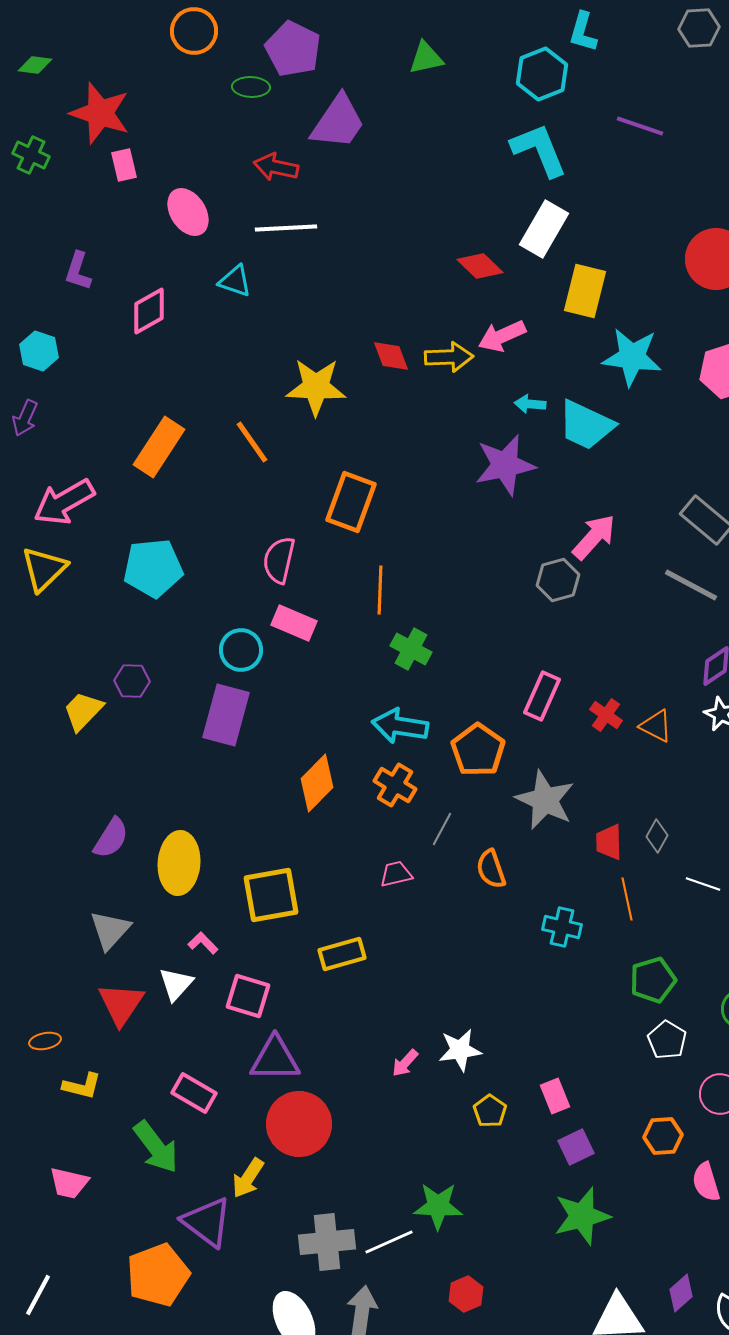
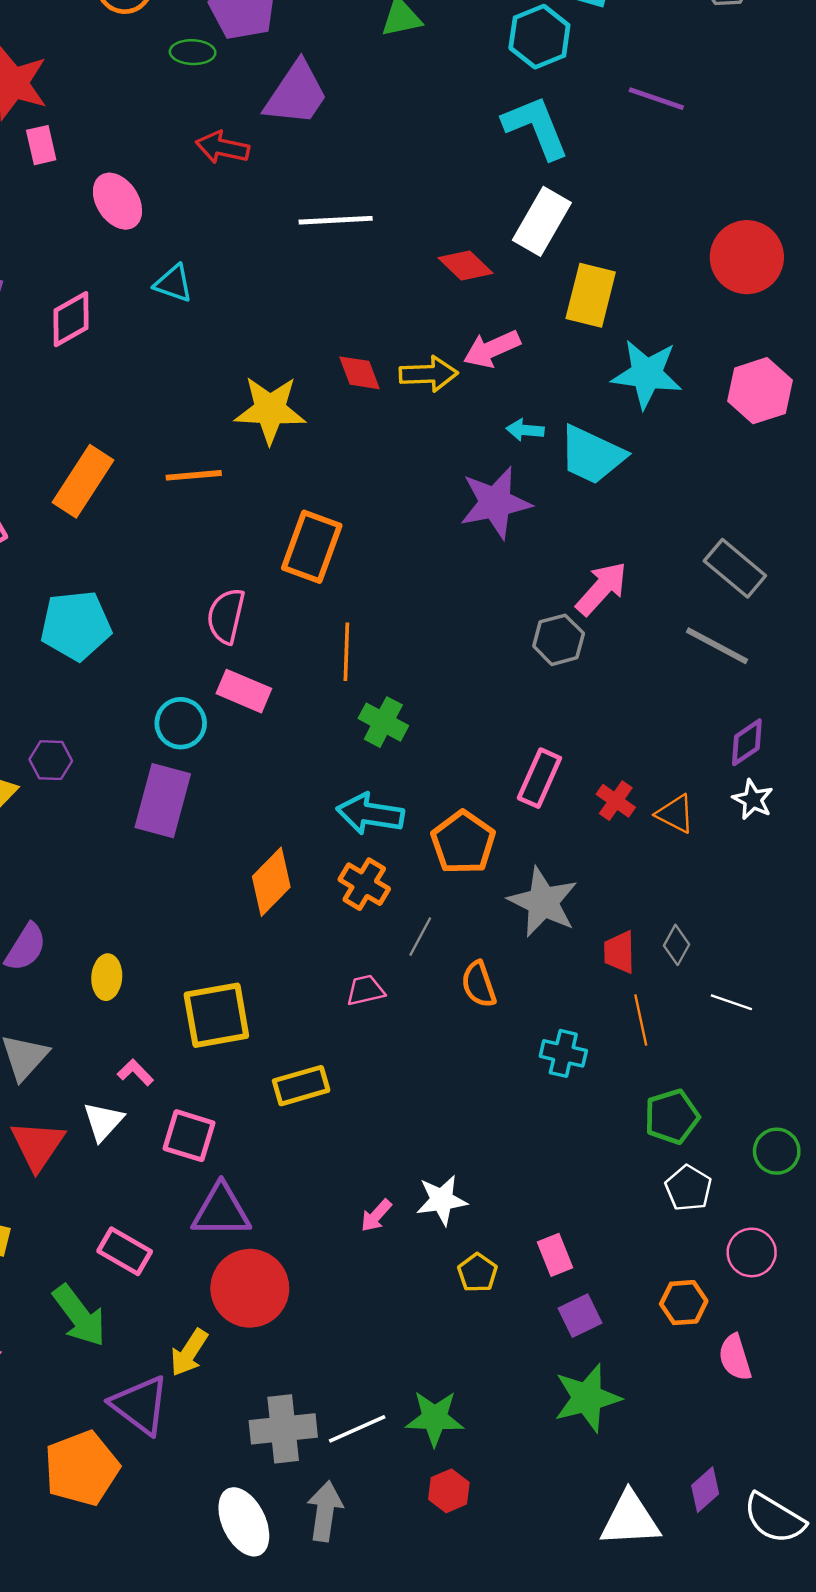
white line: (286, 228) -> (336, 220), moved
orange line: (252, 442) -> (194, 475), turned -60
yellow ellipse: (179, 863) -> (107, 977), size x0.6
green star: (438, 1206) -> (435, 1418), moved

